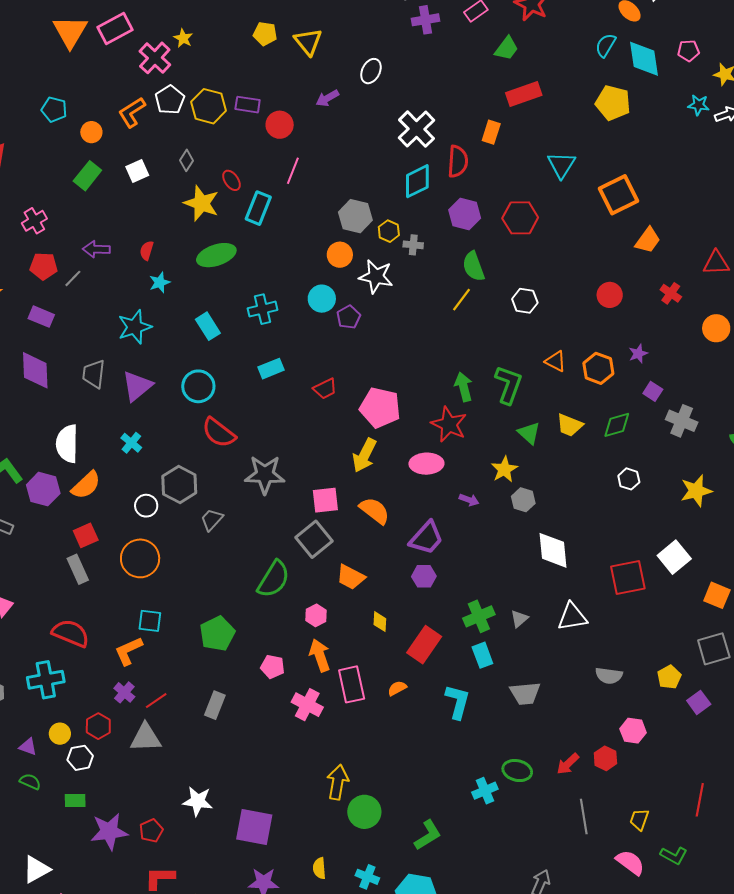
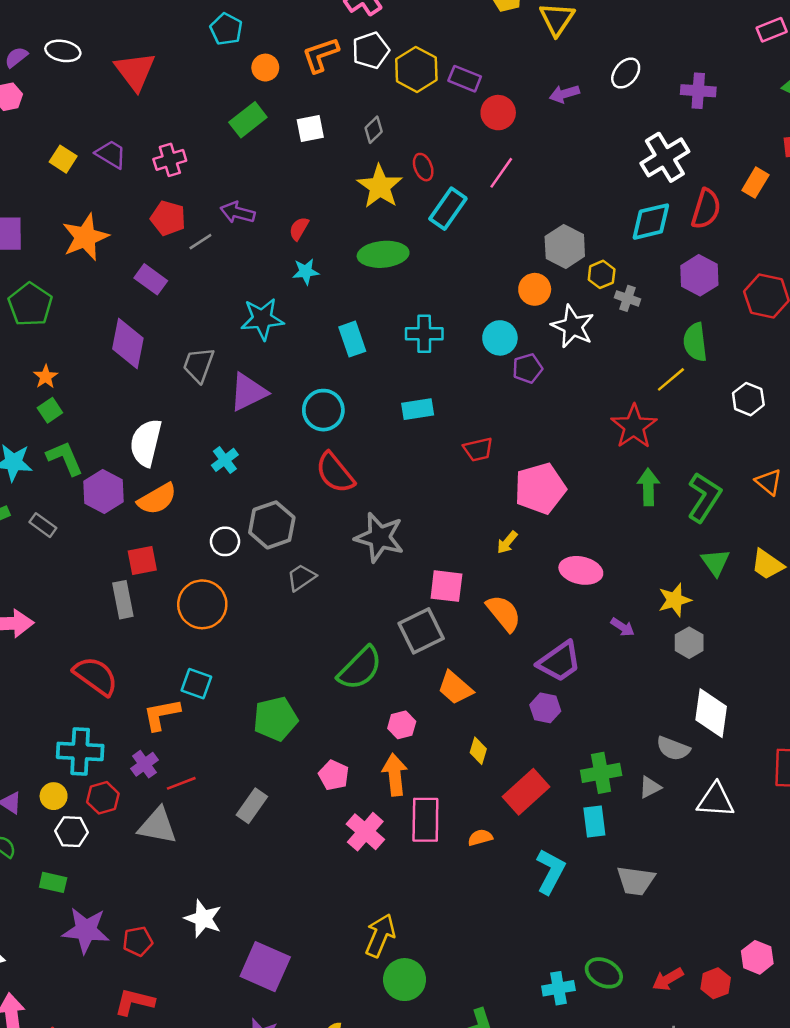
purple cross: (425, 20) -> (698, 91), moved
pink pentagon: (380, 408) -> (540, 488), turned 30
red star: (449, 424) -> (634, 426), moved
yellow arrow: (364, 455) -> (507, 542), size x0.6
gray semicircle: (609, 676) -> (673, 749), moved
cyan cross: (46, 680) -> (80, 751), moved

